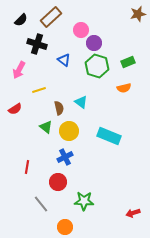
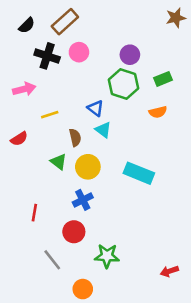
pink circle: (81, 30) -> (79, 52), moved
purple circle: (94, 43) -> (130, 55), moved
blue triangle: (64, 60) -> (96, 108), moved
pink arrow: (19, 70) -> (24, 89), turned -132

